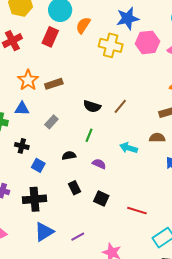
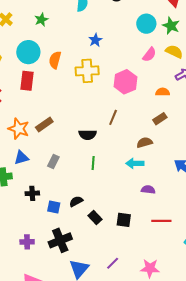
blue star: (128, 18) -> (95, 40), size x0.6
pink hexagon: (147, 42) -> (125, 82), moved
brown line: (120, 106) -> (113, 117), moved
brown semicircle: (157, 138) -> (145, 143), moved
black semicircle: (69, 156) -> (76, 201), moved
purple semicircle: (99, 164) -> (148, 190), moved

